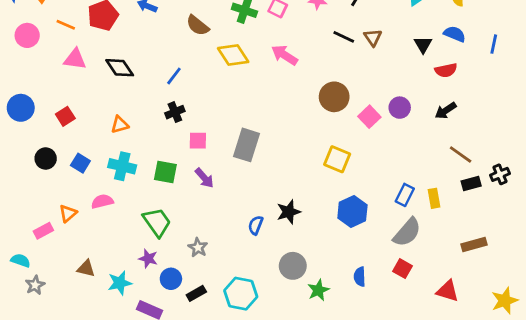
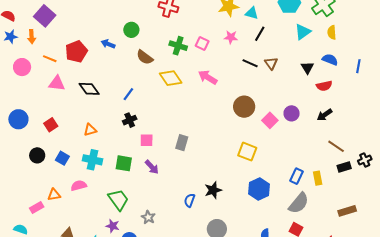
gray rectangle: (247, 145) -> (182, 143), size x0.7
orange triangle: (68, 213) -> (54, 195), turned 32

